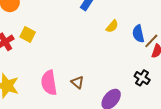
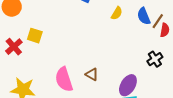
black cross: (142, 78) -> (155, 59), turned 35

